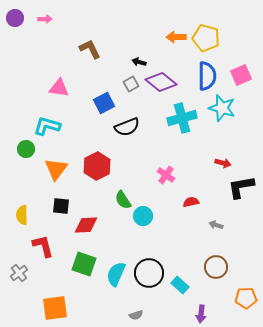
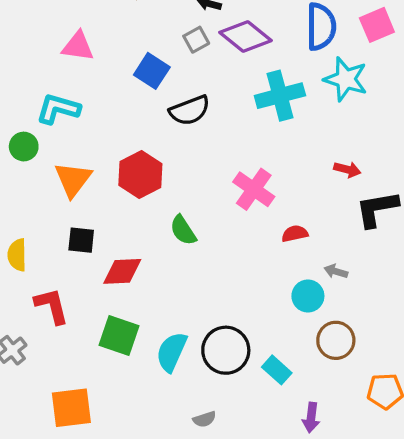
blue square: (104, 103) -> (152, 71), turned -30
pink cross: (166, 175) -> (254, 189), size x1.4
cyan circle: (143, 216) -> (308, 296), moved

